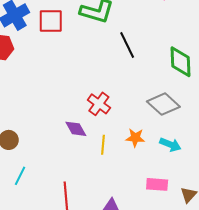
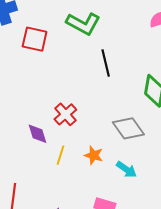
red square: (51, 21) -> (35, 39), moved

